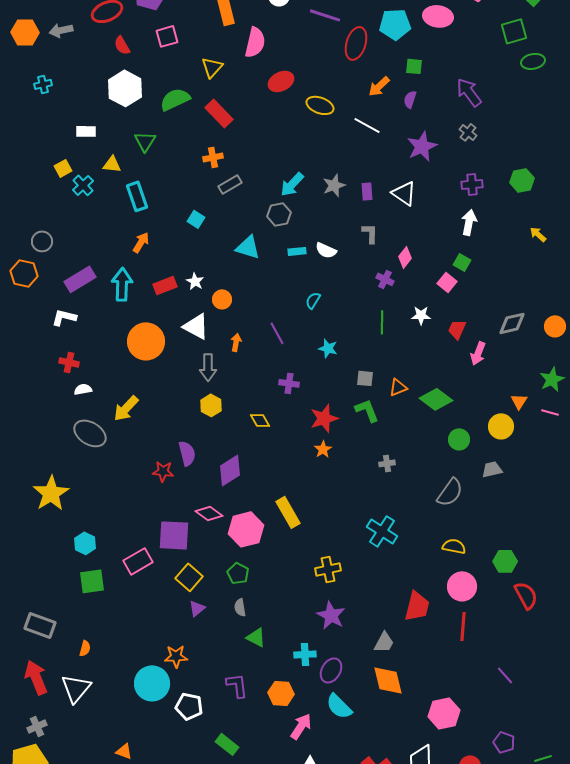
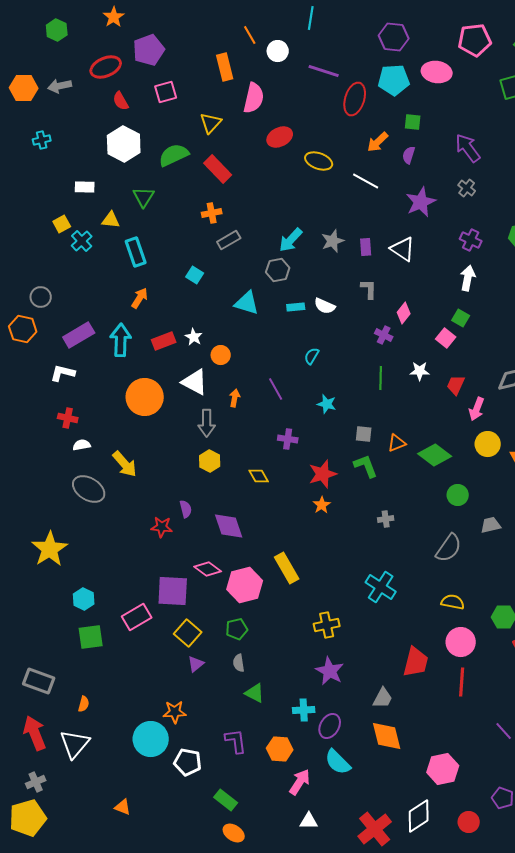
purple cross: (472, 184) -> (471, 240), turned 30
yellow arrow: (126, 408) -> (125, 464), turned -84
yellow circle: (501, 426) -> (488, 444), moved
purple semicircle: (187, 453) -> (186, 509), size x0.7
purple diamond: (230, 470) -> (229, 526), turned -76
green pentagon: (238, 573) -> (237, 629), turned 30

